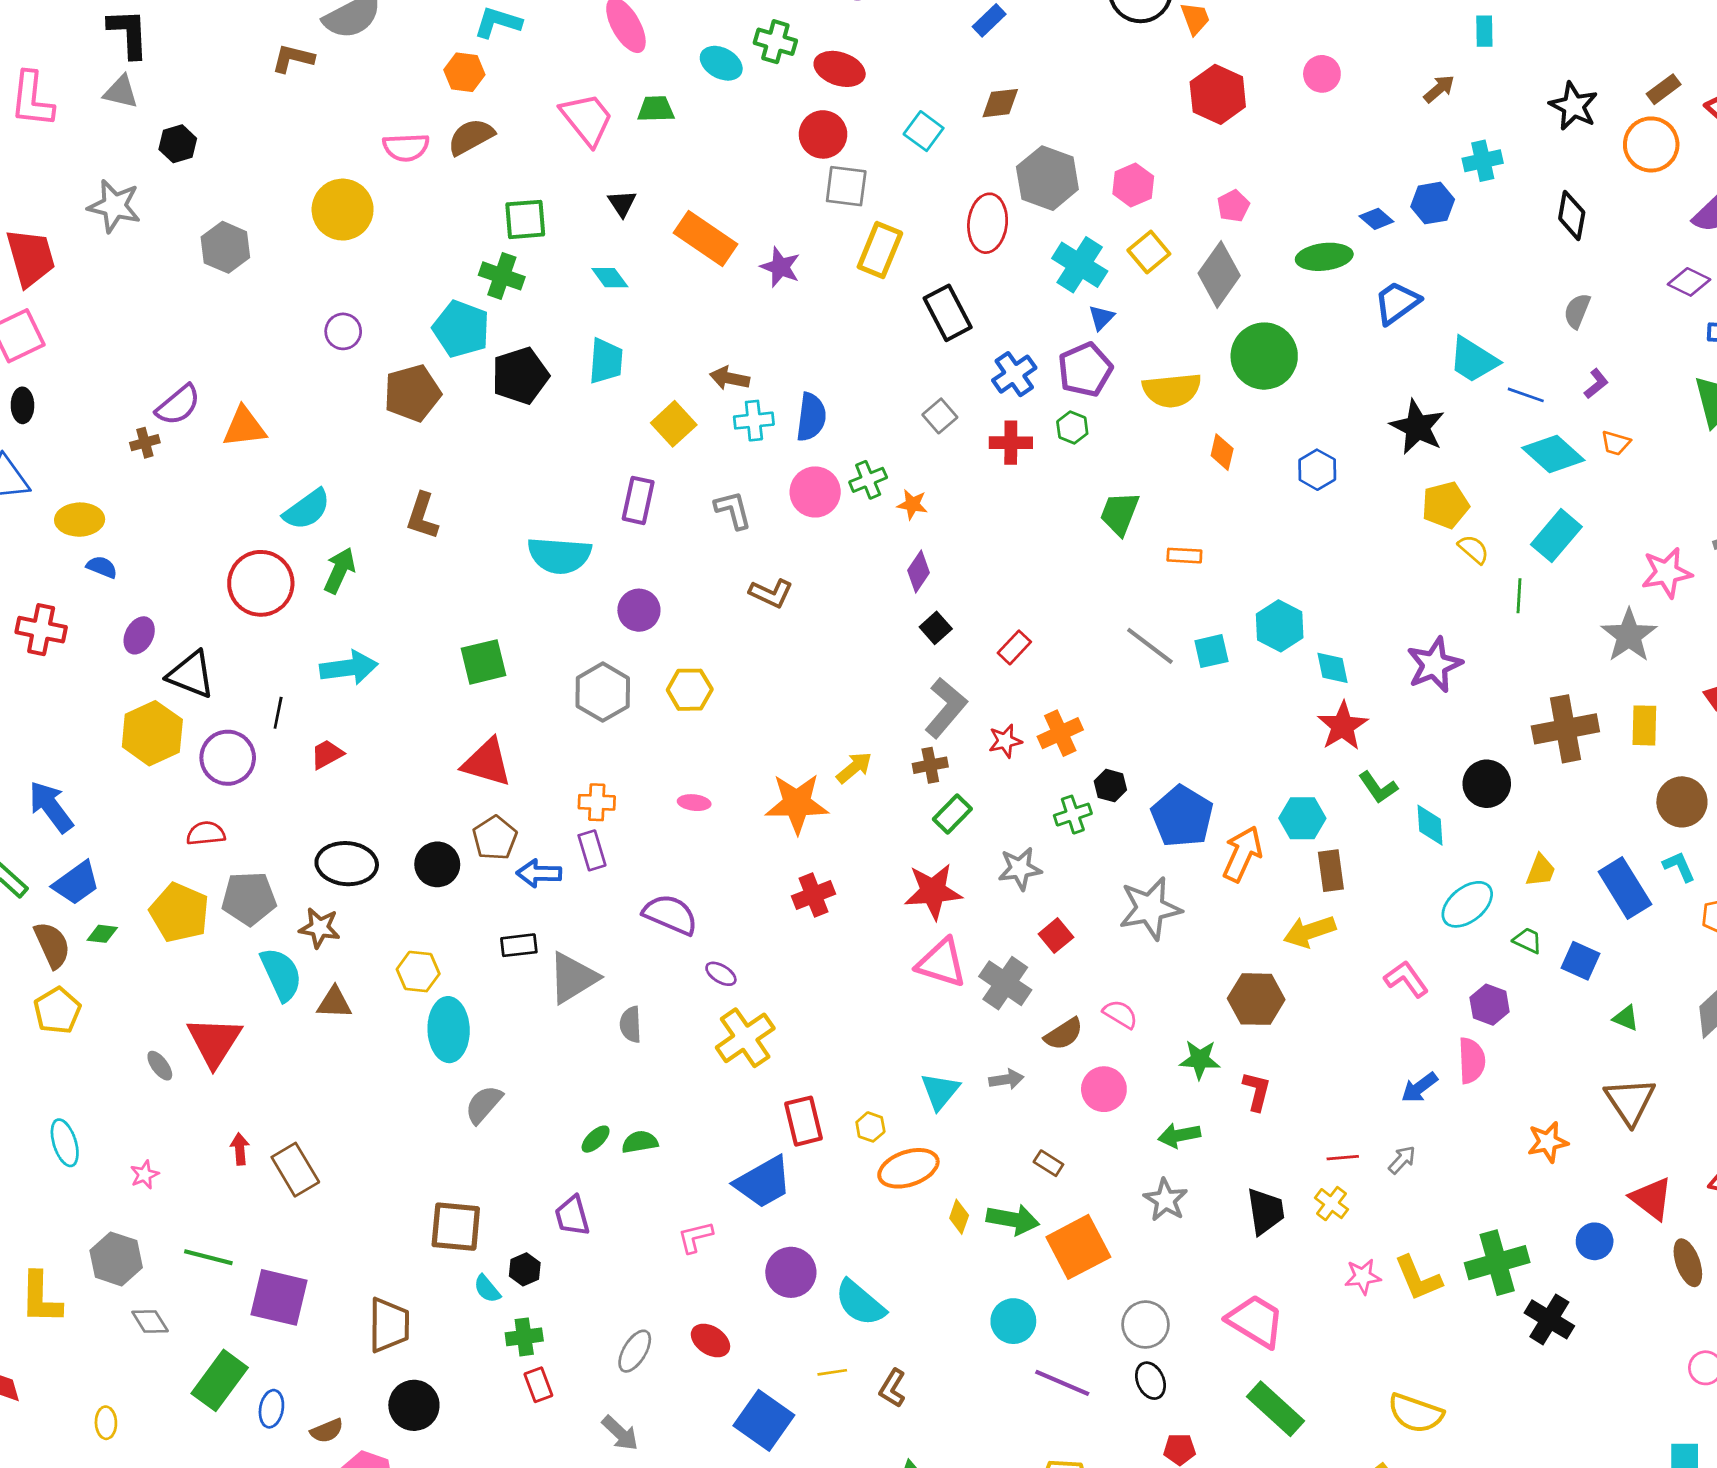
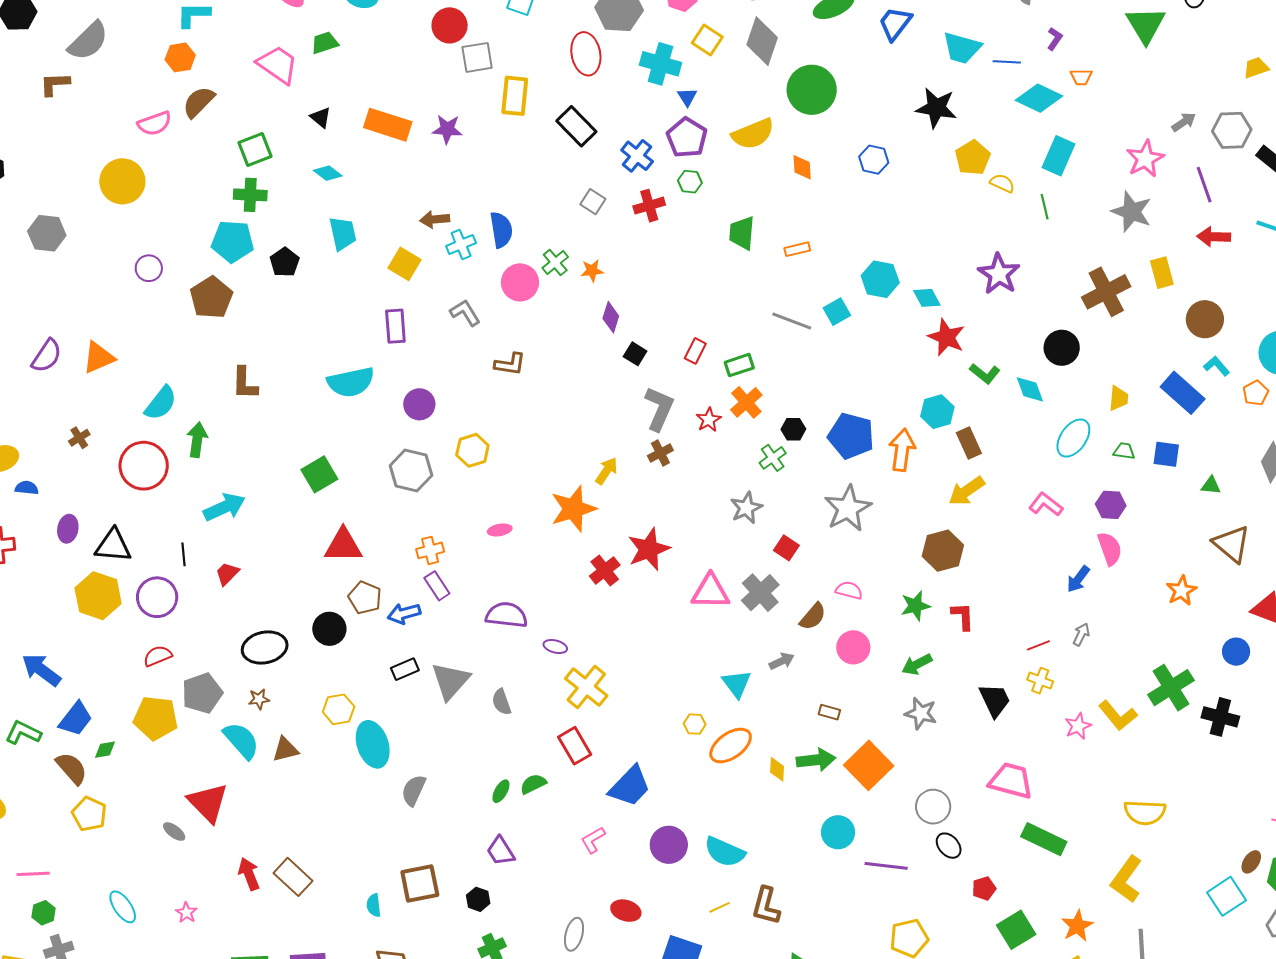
black pentagon: (520, 376) -> (285, 262), size x0.7
brown cross: (145, 443) -> (79, 438), moved
green rectangle: (952, 814) -> (739, 365), moved, turned 44
red star: (933, 891) -> (649, 549), moved
brown star: (320, 928) -> (259, 699), size x0.7
gray cross: (1005, 983) -> (760, 593), turned 30
red rectangle: (804, 1121) -> (575, 746), moved
red arrow: (240, 1149) -> (249, 874), size x1.4
cyan semicircle: (487, 1289) -> (374, 905), moved, turned 50
brown L-shape: (892, 1388) -> (766, 906), size x1.4

